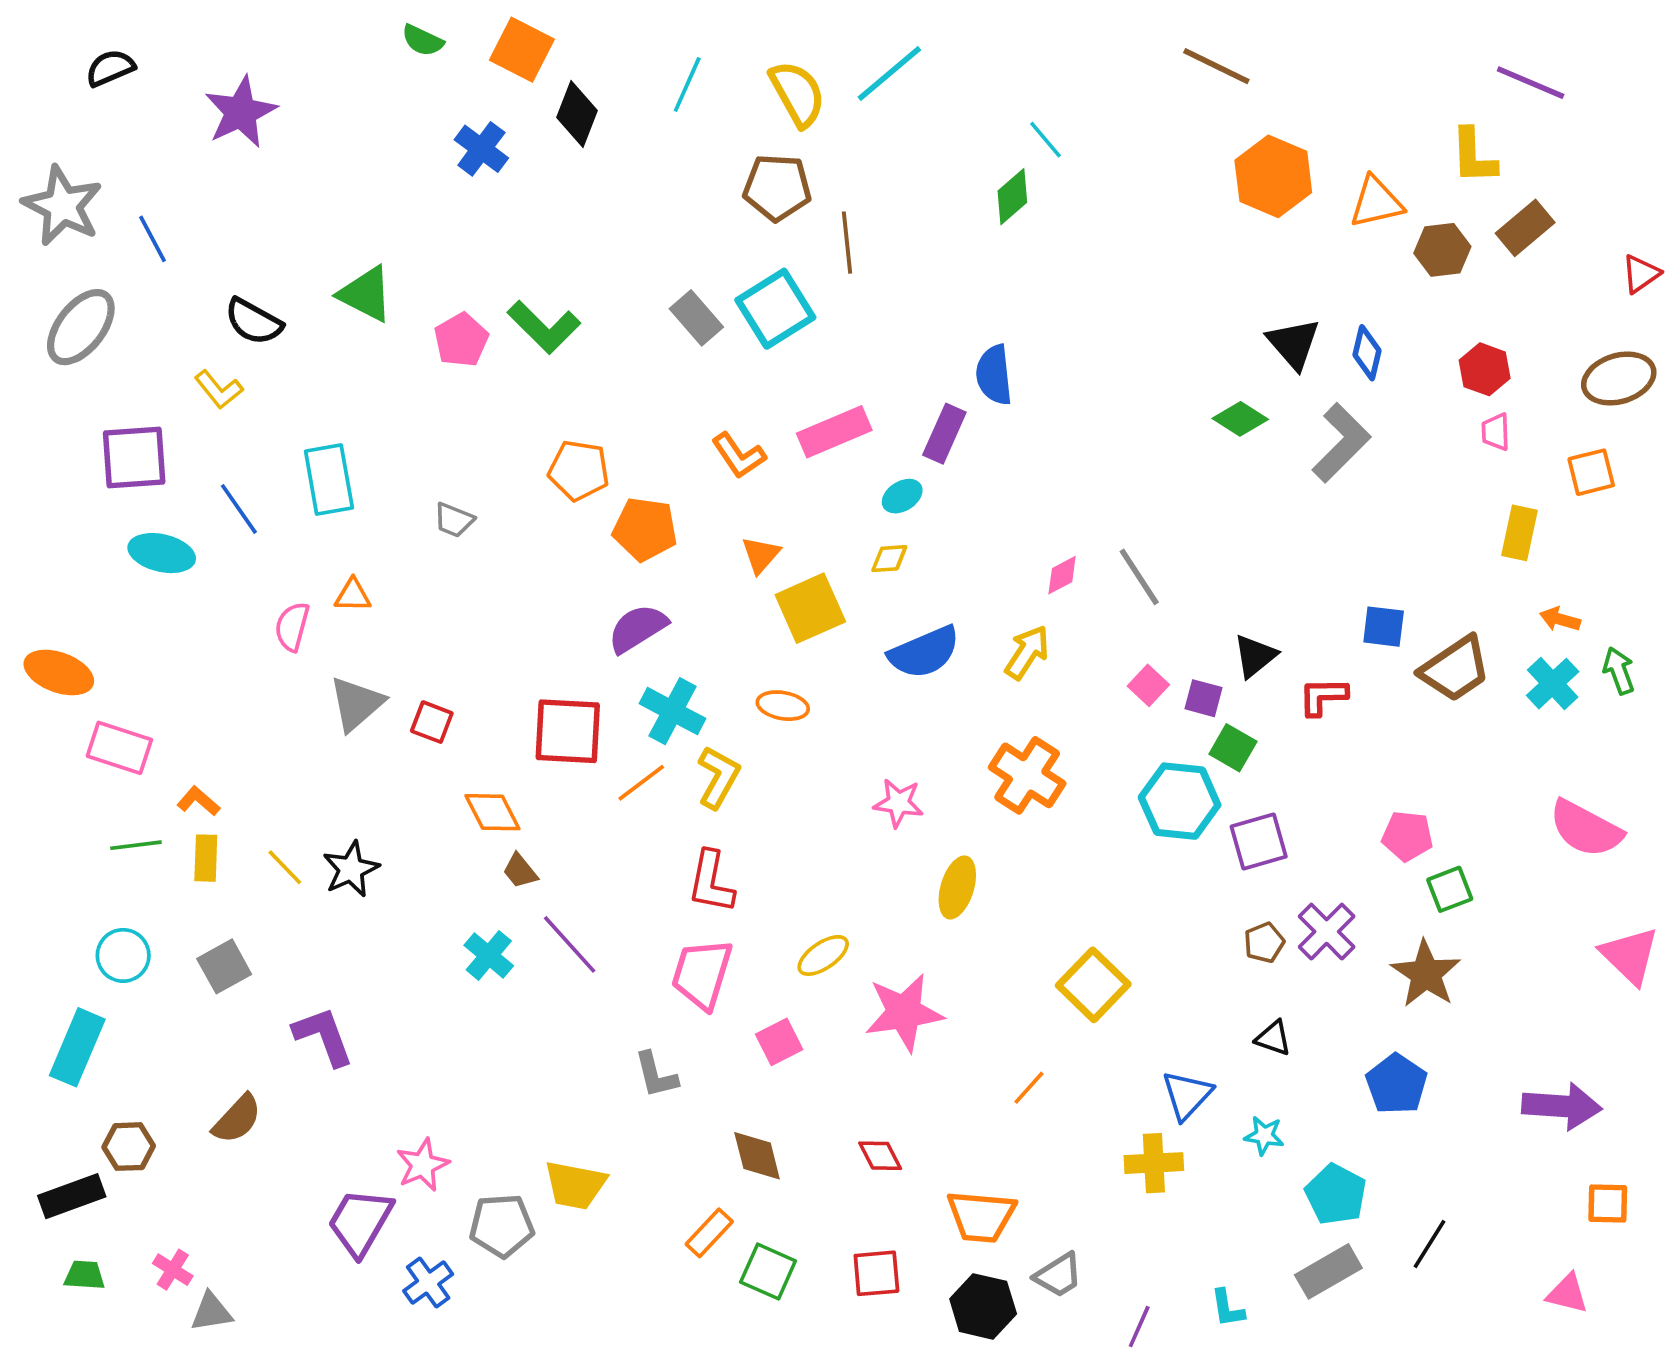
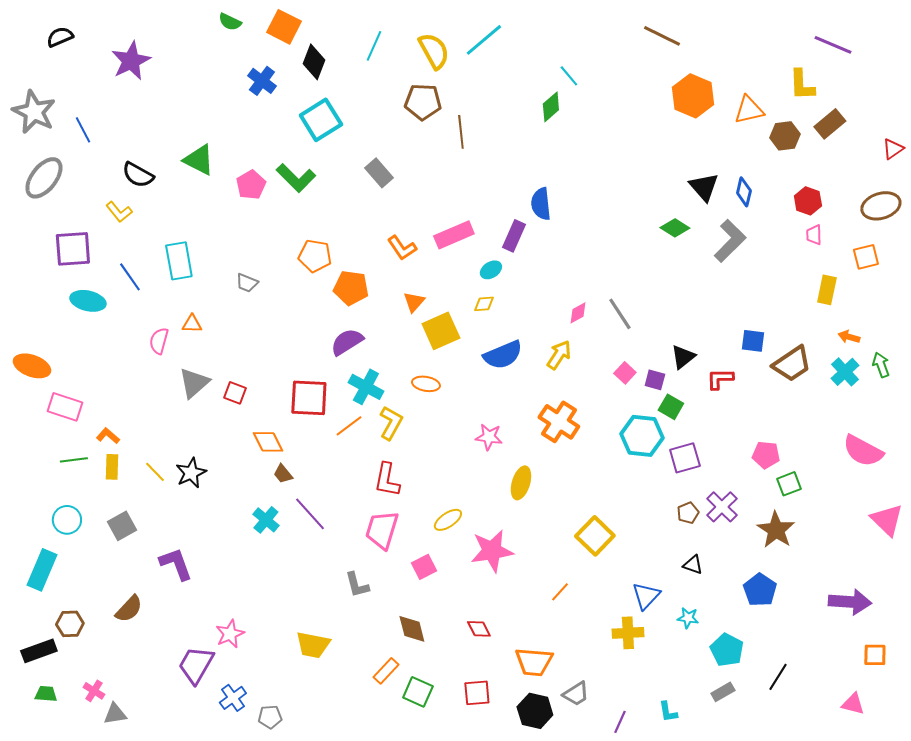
cyan square: (775, 309) -> (321, 120), moved
gray pentagon: (502, 1226) -> (270, 717), moved, size x0.7
gray rectangle: (1328, 1271) -> (723, 692), size x0.7

